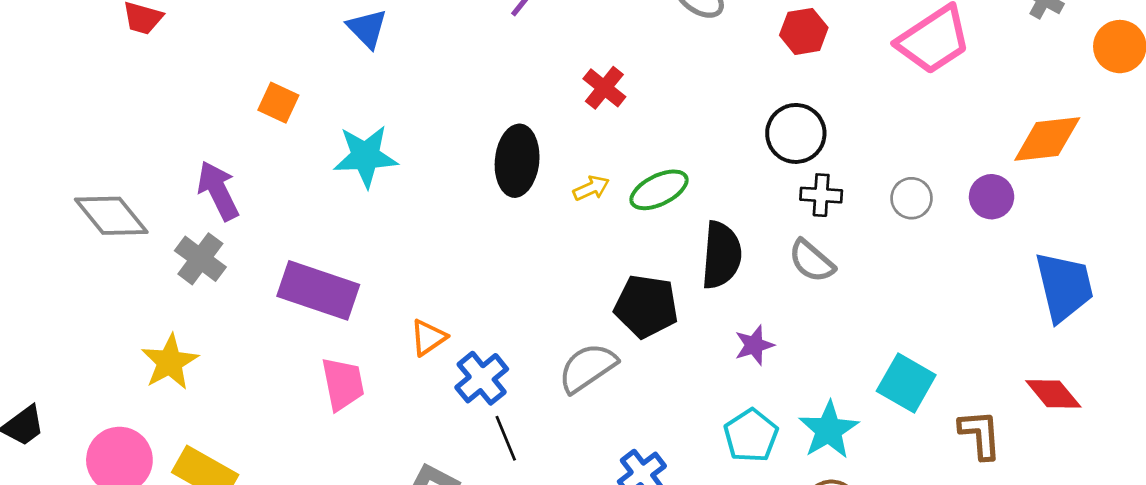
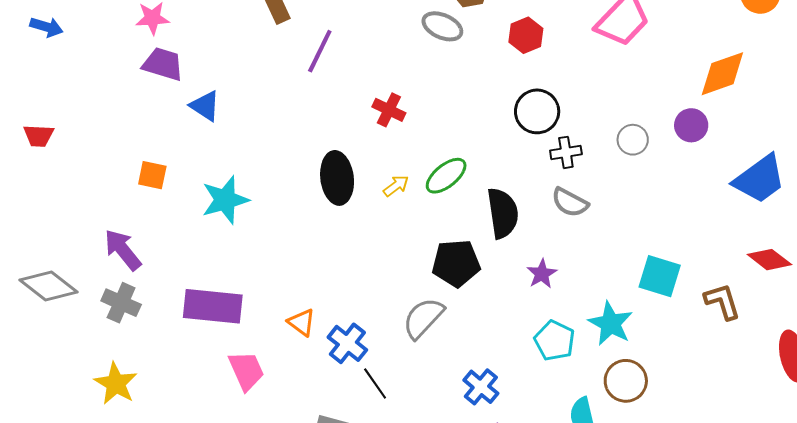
blue trapezoid: (1064, 287) -> (760, 179), turned 80
orange triangle: (428, 337) -> (301, 322), turned -36

